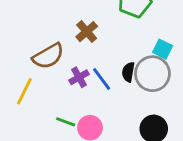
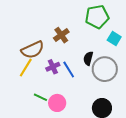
cyan square: (163, 49) -> (114, 38), moved
black semicircle: (128, 72) -> (88, 58), moved
yellow line: (24, 91) -> (26, 68), moved

